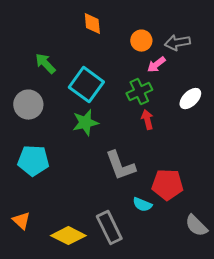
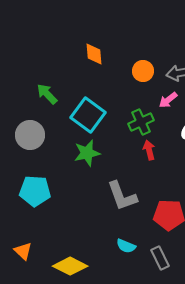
pink arrow: (156, 65) -> (168, 100), moved
cyan semicircle: (142, 205) -> (126, 246), moved
gray rectangle: (109, 228) -> (160, 258), moved, size x0.7

